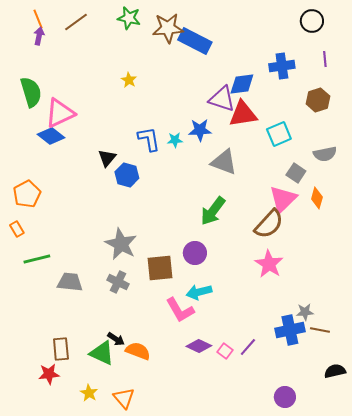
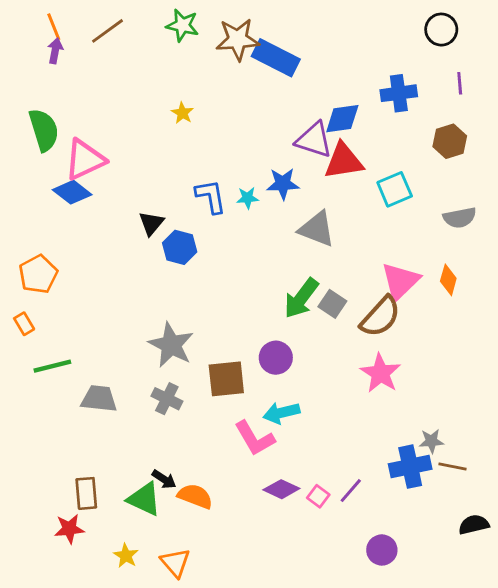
gray square: (296, 173) -> (332, 304), moved
purple circle: (285, 397) -> (382, 550), moved

